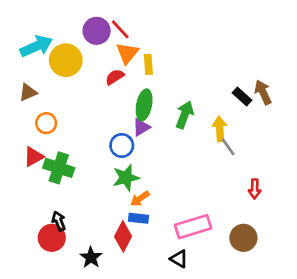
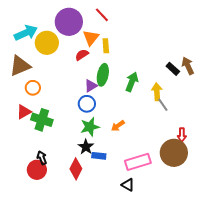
red line: (120, 29) -> (102, 15), moved
purple circle: (97, 31) -> (69, 22), size x1.4
brown triangle: (28, 92) -> (20, 66), size x1.6
purple triangle: (141, 127) -> (91, 86), moved
orange arrow: (140, 199) -> (118, 126), moved
red diamond: (123, 236) -> (76, 169), moved
brown circle: (243, 238) -> (174, 153), moved, size x1.4
black star: (91, 257) -> (86, 147), moved

